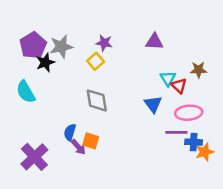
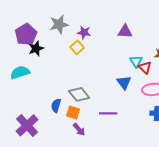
gray star: (61, 47) -> (59, 24), moved
cyan semicircle: (26, 92) -> (20, 72), turned 102
gray diamond: (97, 100) -> (79, 94), moved, turned -30
purple line: (176, 132) -> (108, 113), moved
purple arrow: (78, 147) -> (79, 129), moved

